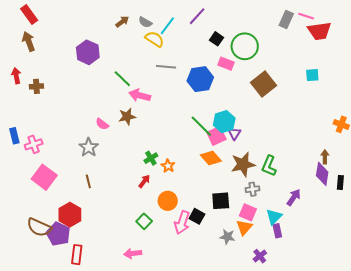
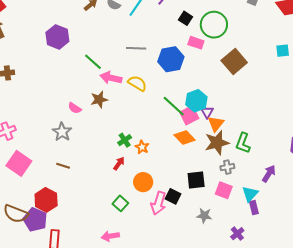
yellow semicircle: (155, 39) -> (137, 83), moved
brown line: (88, 181) -> (63, 166), turned -56
orange triangle: (244, 227) -> (216, 124), moved

